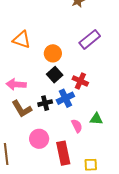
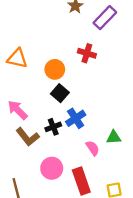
purple rectangle: (90, 39) -> (105, 18), moved
red cross: (80, 81) -> (87, 53), moved
pink arrow: (16, 84) -> (18, 110), turned 48

